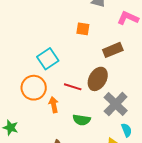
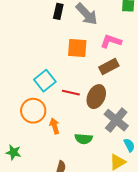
pink L-shape: (128, 18) -> (111, 41), moved
orange square: (83, 29) -> (77, 48), size x1.5
red line: (73, 87) -> (71, 93), moved

